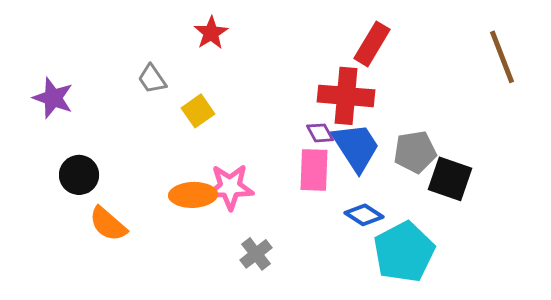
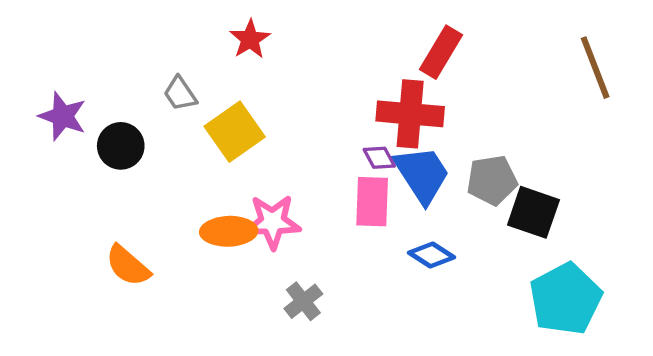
yellow square: (198, 111) -> (235, 132), size x1.5
black circle: (79, 175) -> (121, 146), moved
cyan pentagon: (404, 252) -> (565, 299), moved

